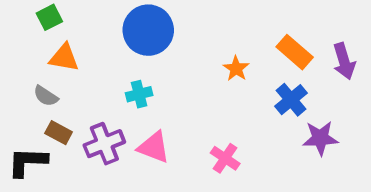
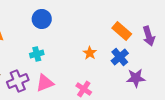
blue circle: (148, 30) -> (42, 19), size x0.7
orange star: (236, 69) -> (90, 53), moved
pink triangle: (154, 147) -> (45, 83), turned -42

